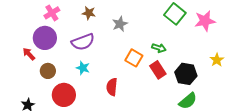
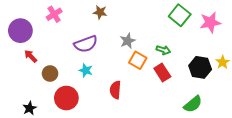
brown star: (89, 13) -> (100, 12), moved
gray star: (120, 24) -> (128, 41), moved
purple circle: (45, 38) -> (20, 31), moved
black hexagon: (186, 74) -> (200, 67), moved

